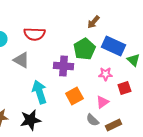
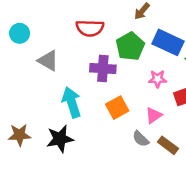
red semicircle: (34, 34) -> (90, 28), moved
brown rectangle: (113, 125) -> (168, 145), turned 63

